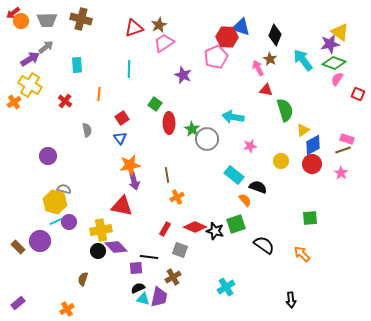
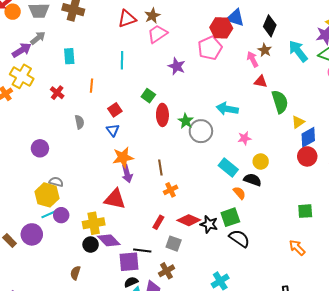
yellow circle: (281, 161) -> (261, 161), moved
black semicircle: (264, 245) -> (239, 238), moved
purple square: (136, 268) -> (129, 262), size x1.5

